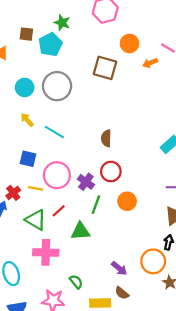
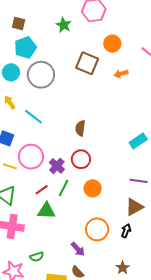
green star: (62, 23) -> (64, 25), moved
cyan pentagon: (50, 44) -> (25, 48), moved
orange arrow: (150, 63) -> (121, 74), moved
red line: (59, 211) -> (42, 190), moved
orange circle: (153, 261) -> (97, 229), moved
green semicircle: (76, 282) -> (37, 257), turned 104

